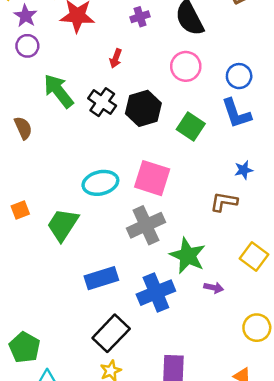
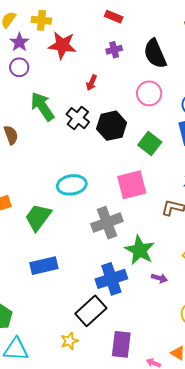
pink square: (152, 178) -> (132, 185), moved, turned -36
blue rectangle: (101, 278) -> (44, 266), moved
black rectangle: (111, 333) -> (91, 311), moved

